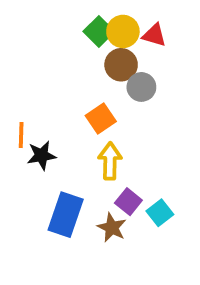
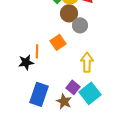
orange line: (21, 135) -> (37, 51), moved
yellow arrow: (110, 161) -> (87, 62), moved
cyan square: (160, 213) -> (90, 93), size x1.5

